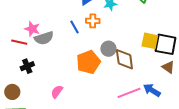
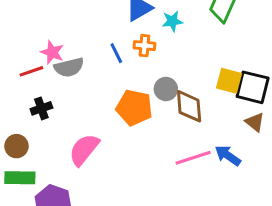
red line: (19, 42) -> (31, 71), turned -35
orange pentagon: (88, 62) -> (134, 108), turned 30
pink semicircle: (57, 92) -> (84, 150), size x1.6

